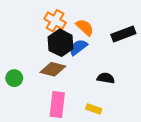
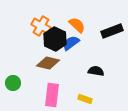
orange cross: (55, 21) -> (41, 26), moved
green circle: (14, 78) -> (13, 83), moved

